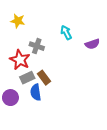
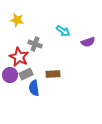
cyan arrow: (66, 32) -> (63, 31), turned 152
brown rectangle: (44, 78) -> (53, 74), moved, turned -56
purple circle: (10, 98) -> (10, 75), moved

